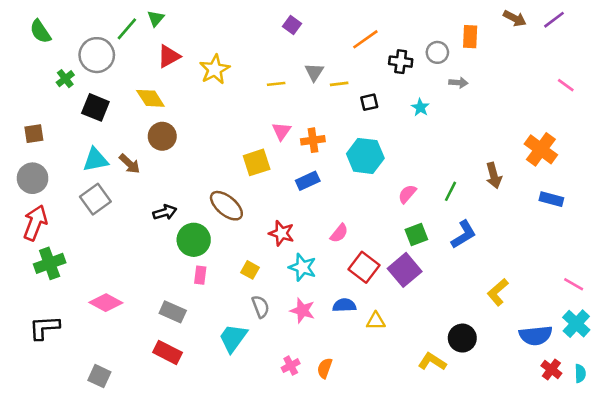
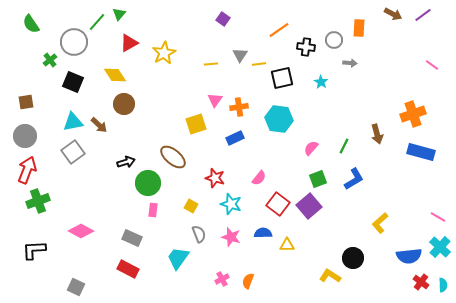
black square: (369, 102) -> (282, 78), size x1.6
orange cross: (541, 149) -> (413, 114), turned 35
blue rectangle: (551, 199) -> (421, 152), size x1.5

